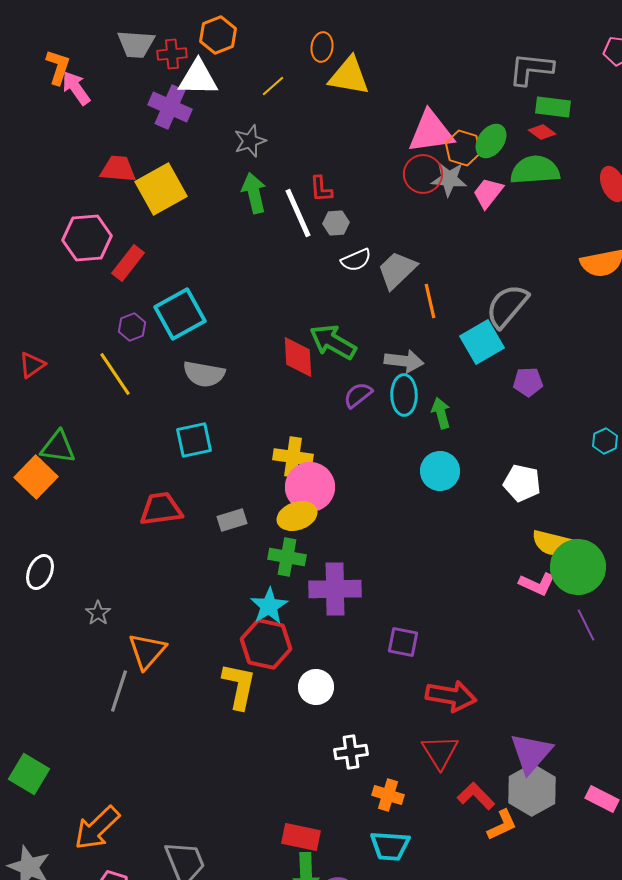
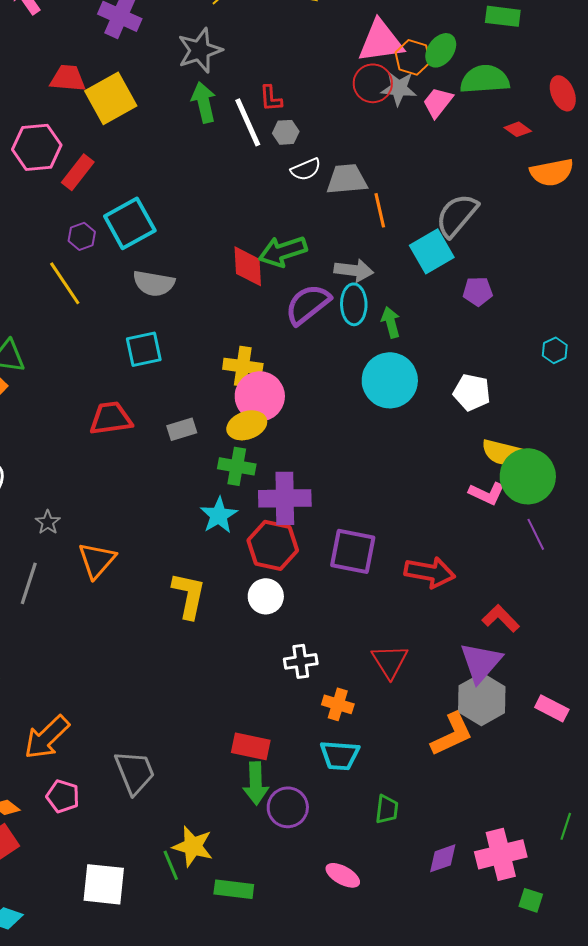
red diamond: (542, 132) -> (518, 129), moved
gray star: (250, 141) -> (200, 50), size x1.4
gray trapezoid: (397, 270) -> (347, 179), turned 39
green arrow: (333, 342) -> (283, 251), turned -48
purple semicircle: (358, 395) -> (308, 304), size x1.6
cyan circle: (440, 471) -> (390, 380), size x1.4
purple square: (403, 642) -> (353, 551), size x1.5
red hexagon: (266, 644) -> (273, 545), moved
gray line: (119, 691) -> (29, 583), moved
red arrow: (451, 696) -> (430, 572), moved
red L-shape: (476, 796) -> (501, 618), moved
orange L-shape: (502, 825) -> (452, 734), size x1.4

